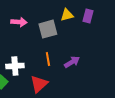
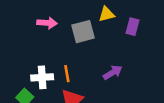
purple rectangle: (88, 16) -> (133, 27), moved
orange line: (48, 59) -> (67, 74), moved

